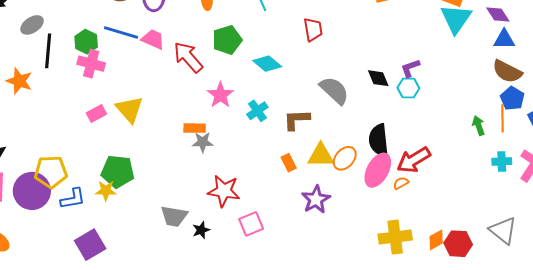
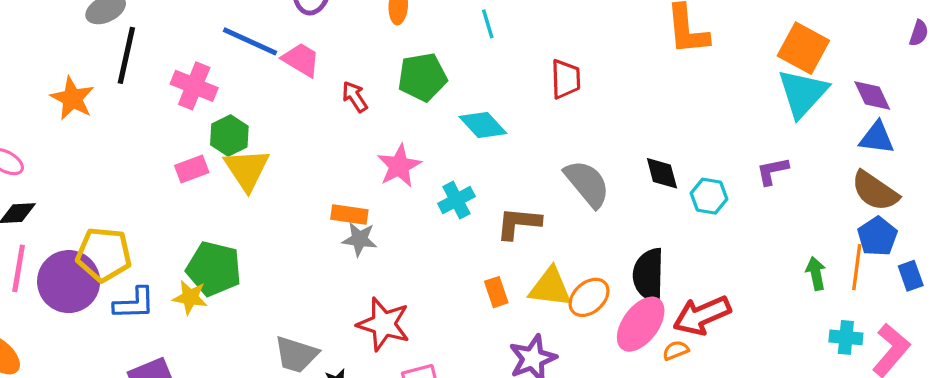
green hexagon: (86, 42) -> (229, 136), moved
red arrow: (188, 57) -> (355, 97), size x0.6
purple L-shape: (410, 68) -> (772, 171), moved

